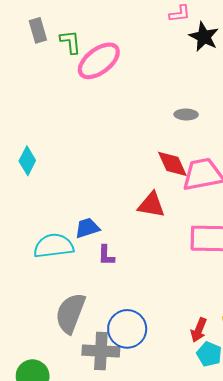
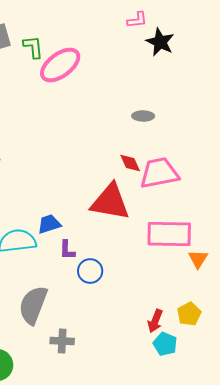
red diamond: (172, 164) -> (130, 163), size x0.7
red triangle: (151, 205) -> (110, 202), size x1.5
blue circle: (127, 329) -> (90, 271), moved, size x0.7
gray cross: (101, 351) -> (62, 341), size x0.7

